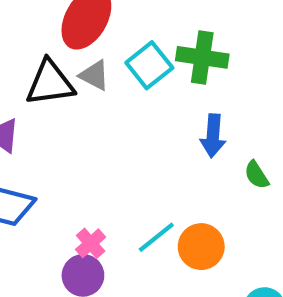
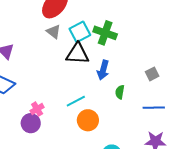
black triangle: (50, 83) -> (77, 54), moved
green semicircle: (257, 175) -> (120, 92), turned 32
cyan line: (156, 237) -> (76, 101), moved

